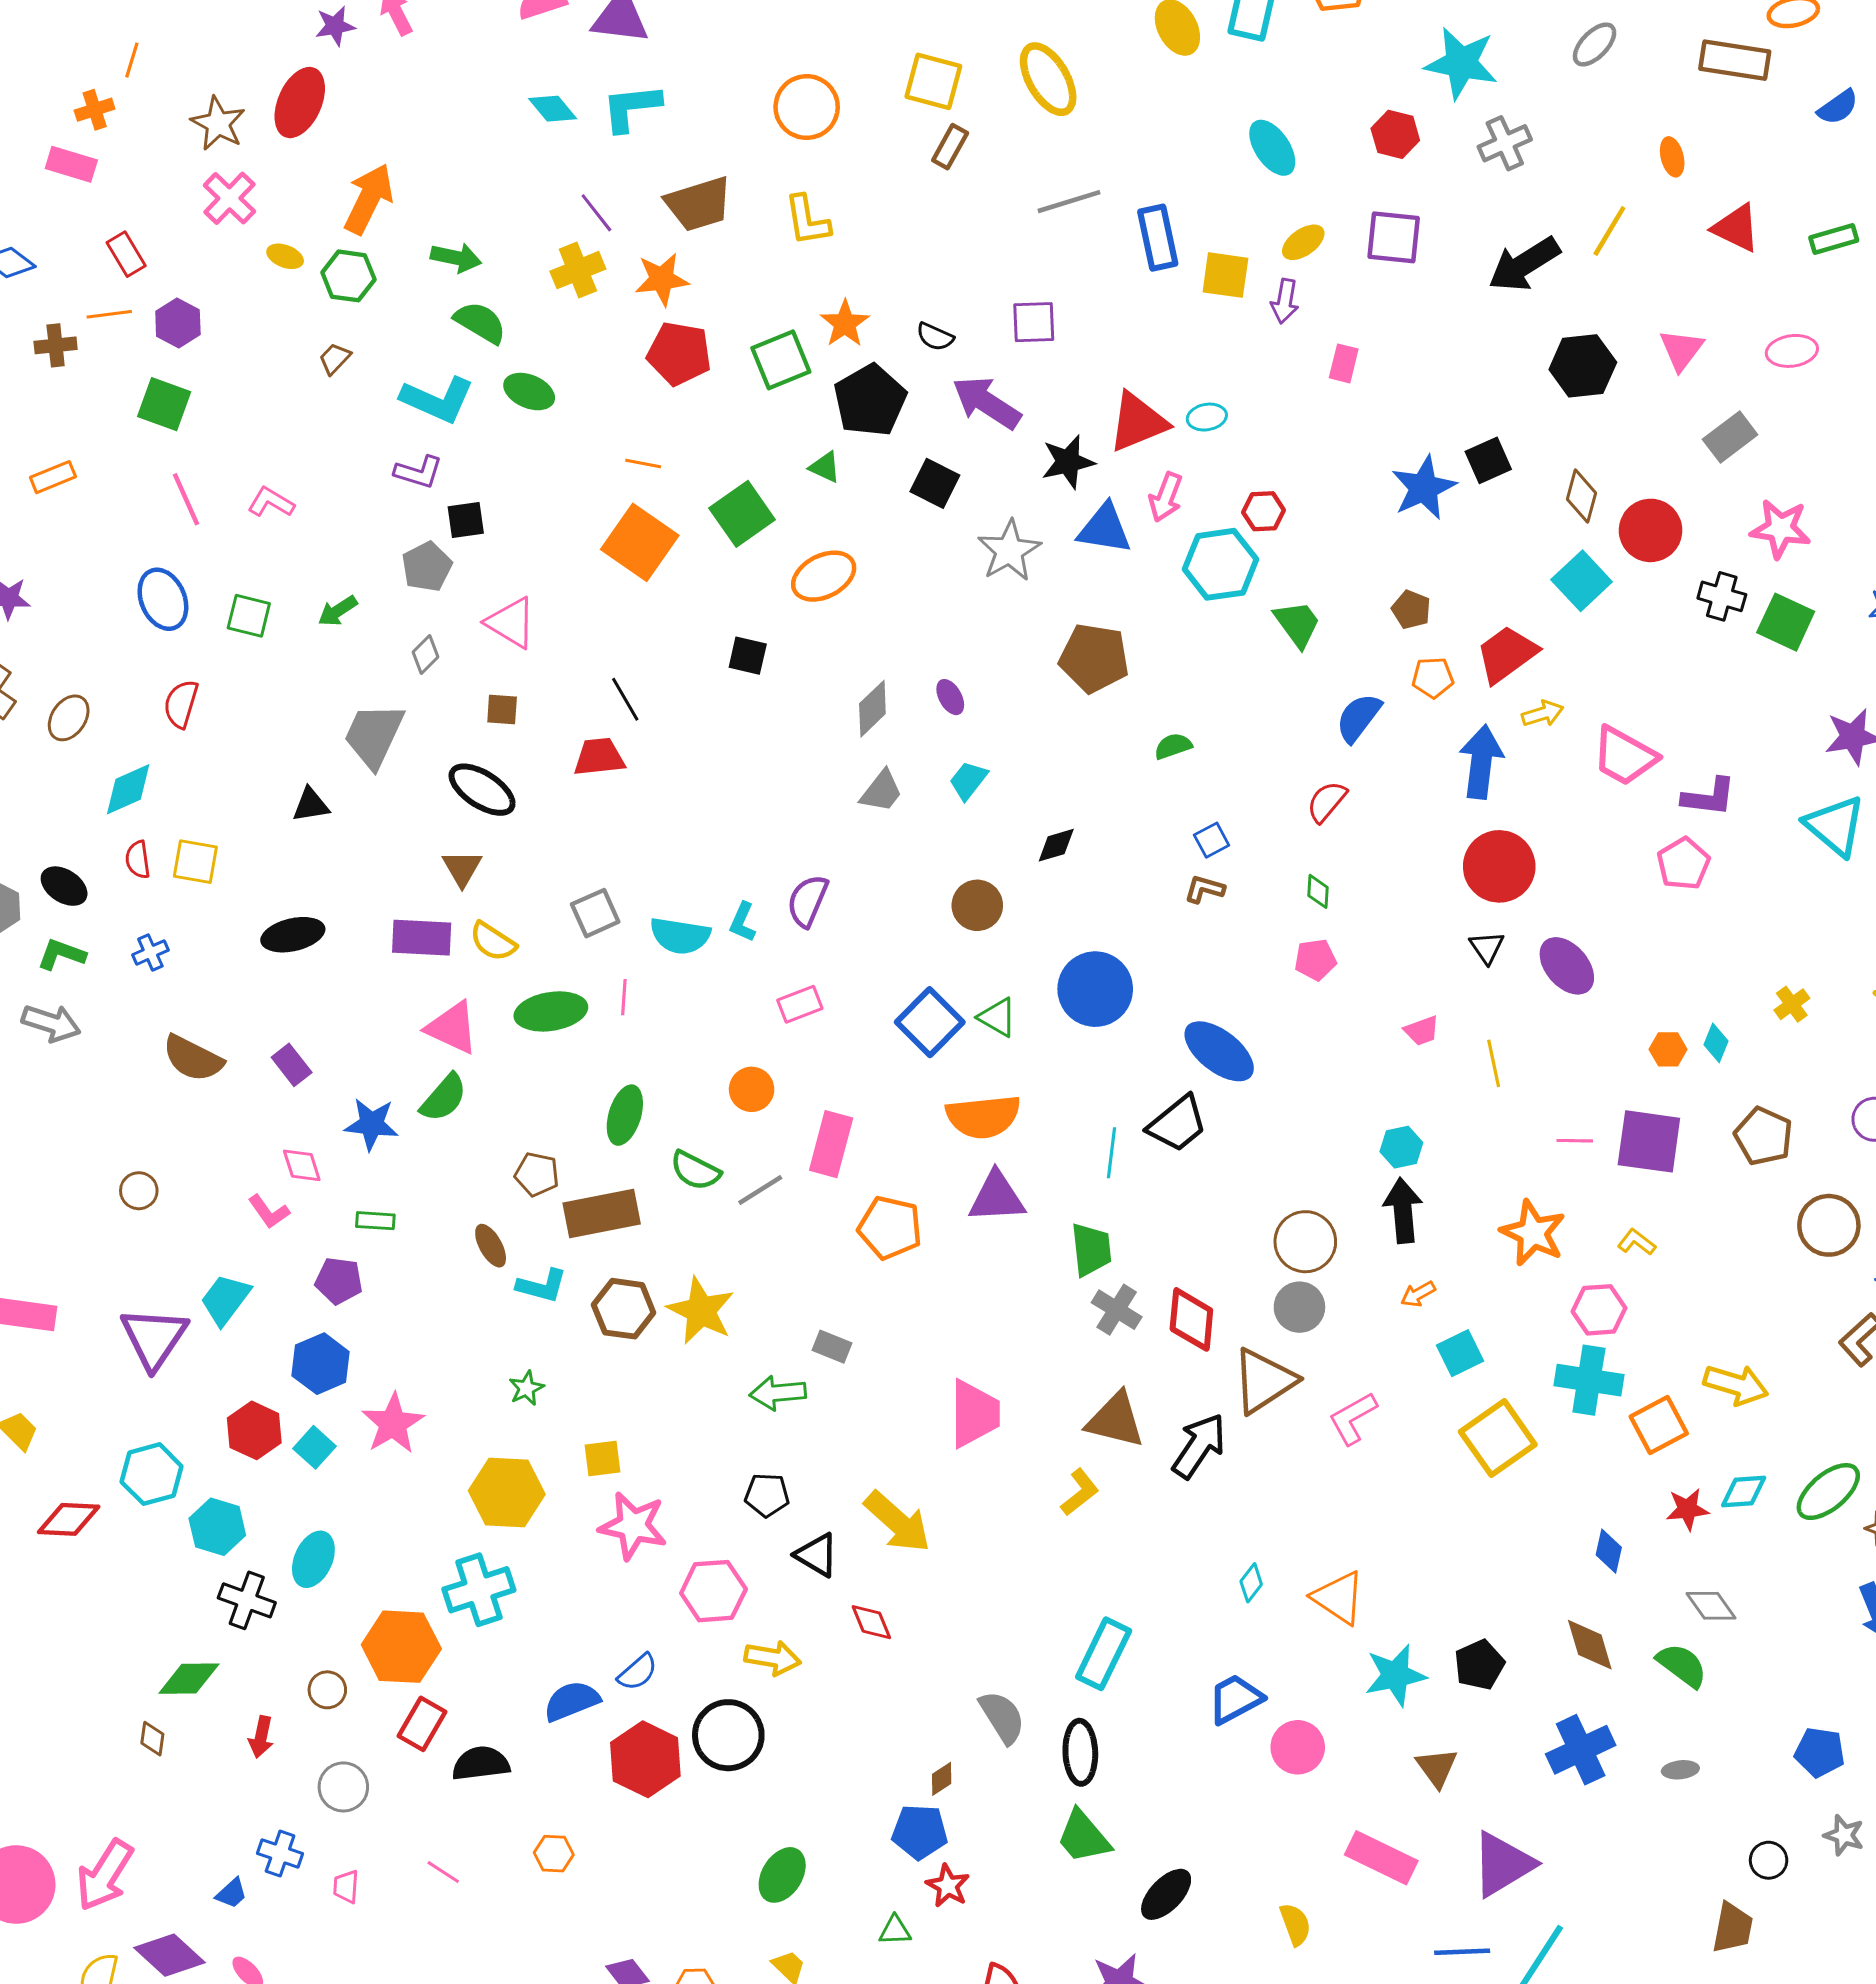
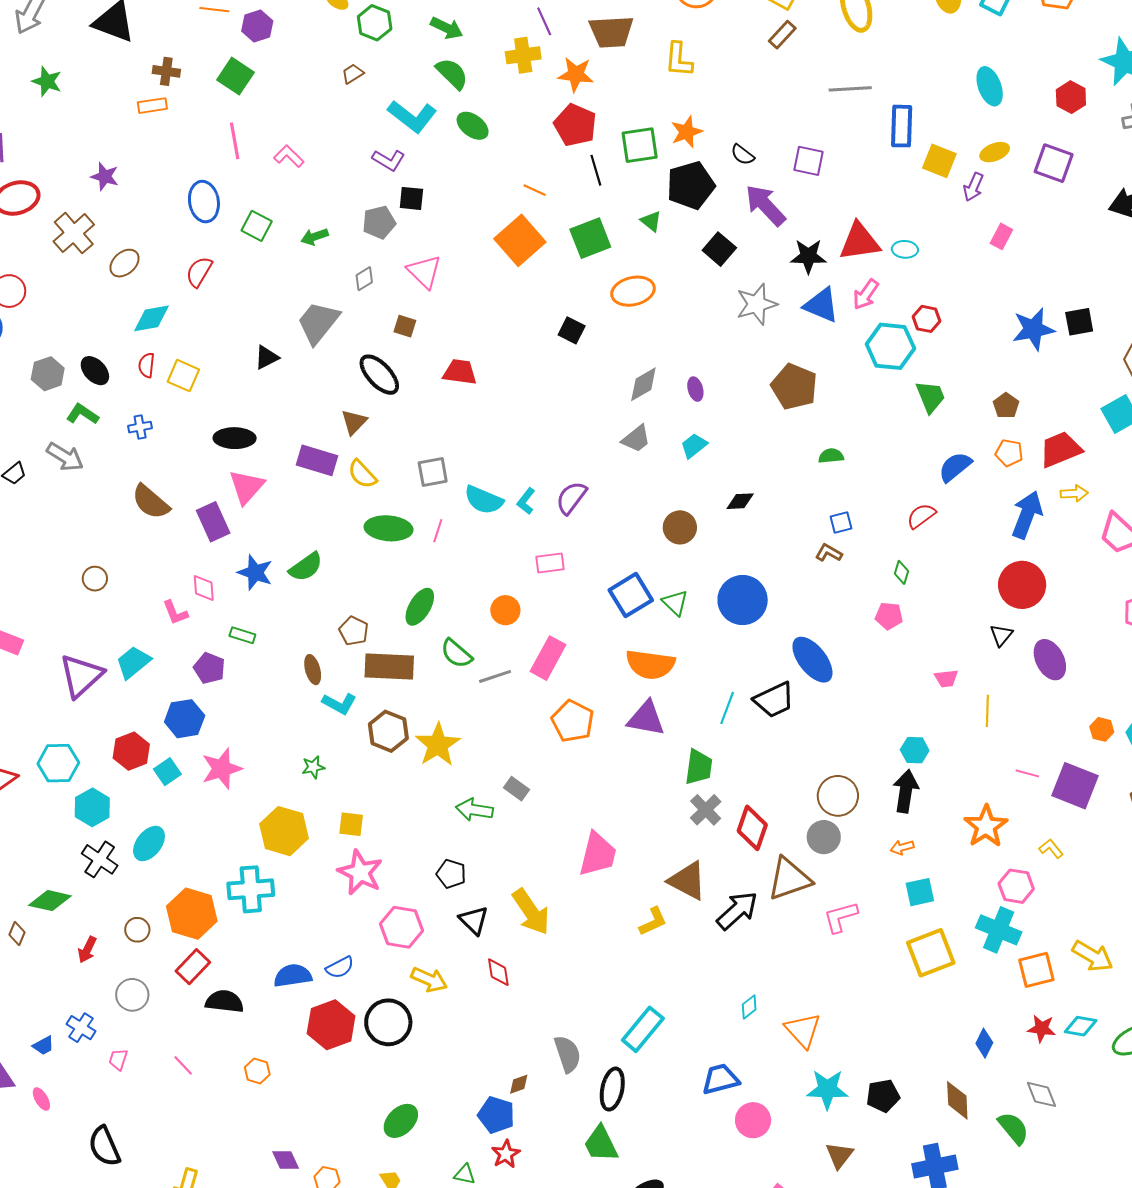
brown cross: (56, 345) -> (166, 71), moved
black line: (625, 699) -> (596, 170), moved
black triangle: (311, 805) -> (267, 357), turned -32
pink triangle: (452, 1028) -> (247, 487), moved, turned 33
purple rectangle: (292, 1065) -> (213, 522), size x1.4

